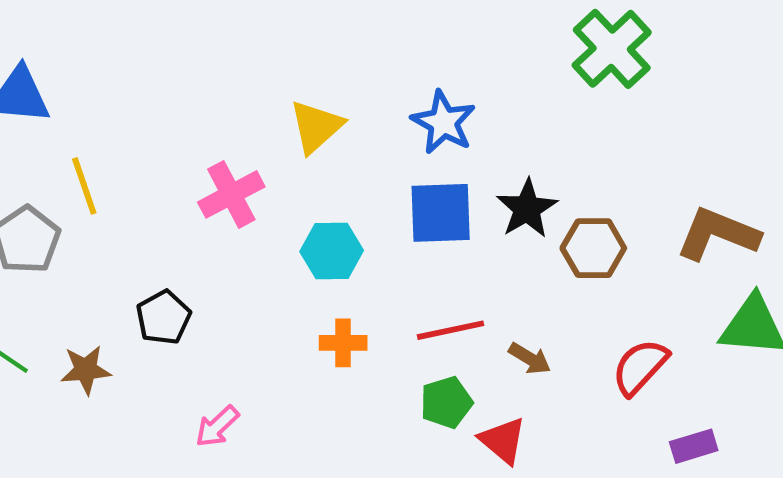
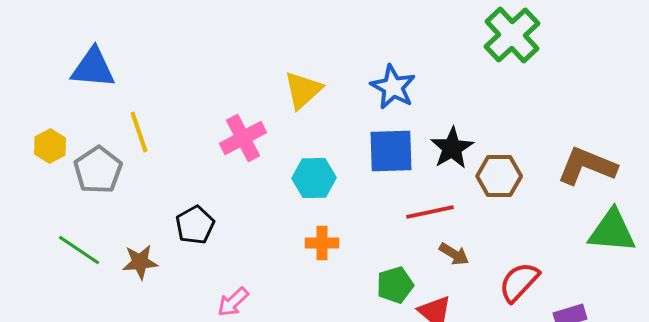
red line: (450, 330) -> (430, 212), moved
red semicircle: (640, 367) -> (519, 282), moved

